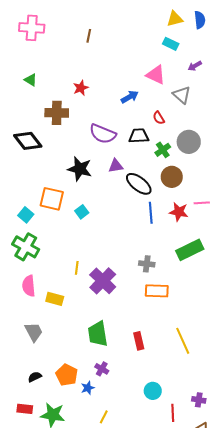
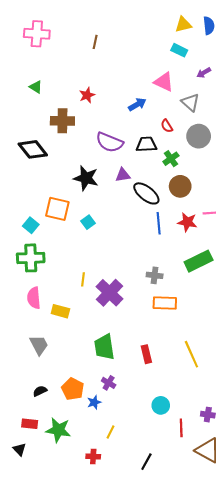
gray circle: (189, 142) -> (199, 136), moved
green cross: (26, 247) -> (31, 258), turned -32

